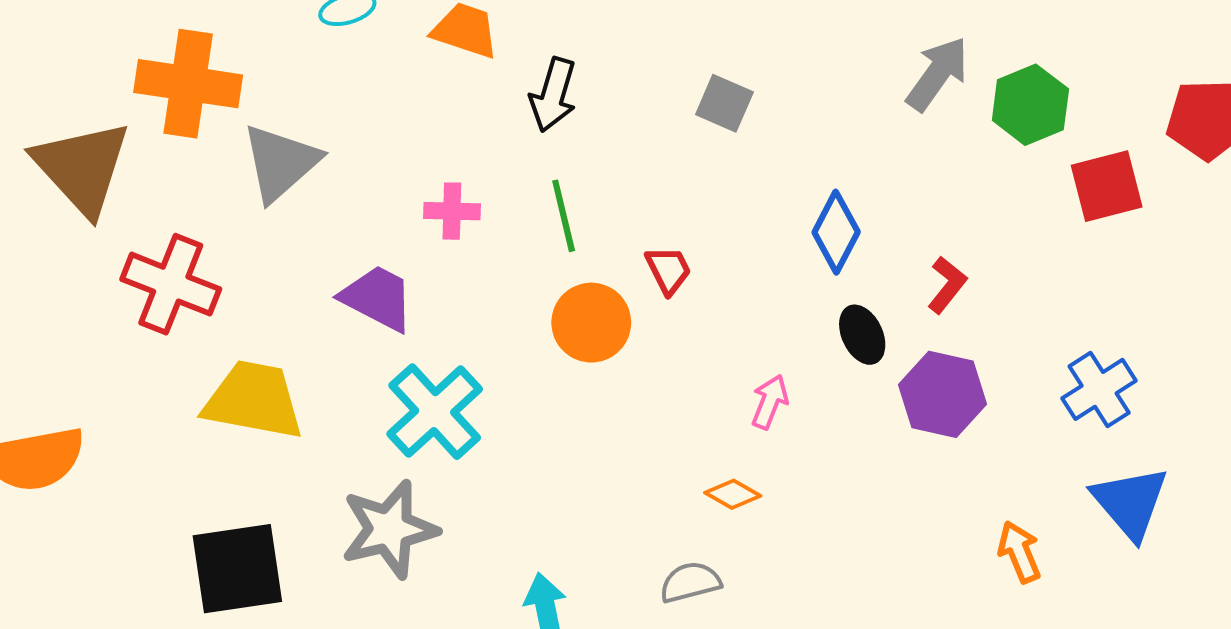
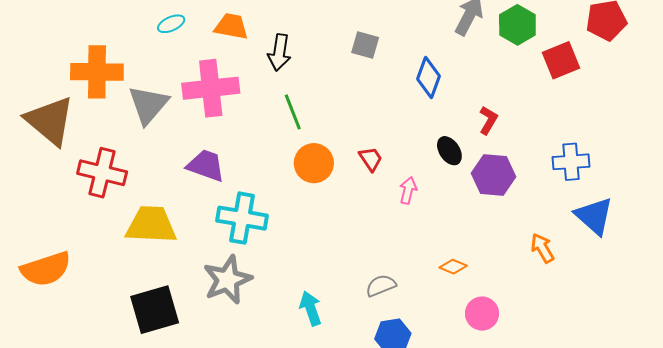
pink cross: (452, 211) -> (211, 88), moved, size x2.0
blue diamond: (836, 232) -> (428, 77), moved
red trapezoid: (668, 270) -> (371, 159), moved
blue cross: (1099, 389) -> (571, 162), turned 36
cyan cross: (435, 412) -> (242, 218), turned -30
orange diamond: (733, 494) -> (453, 267), moved

